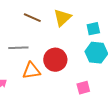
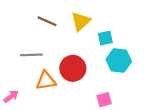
cyan square: (93, 29) -> (105, 38), moved

